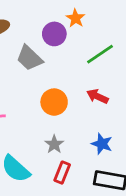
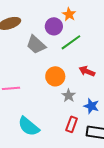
green line: (100, 54) -> (71, 42), moved
gray star: (54, 144) -> (69, 96), moved
red rectangle: (62, 173) -> (72, 124), moved

